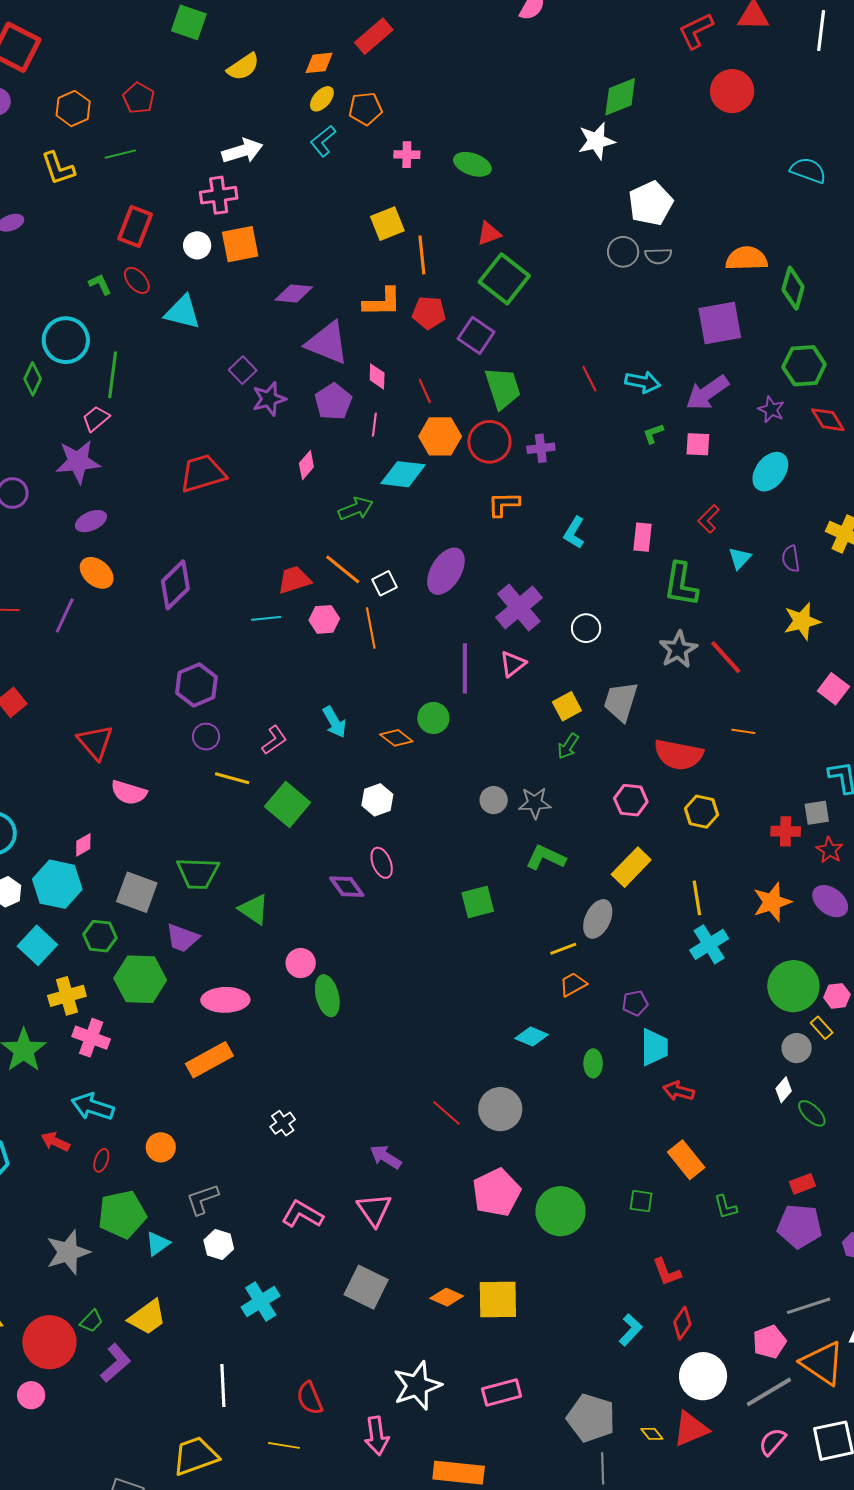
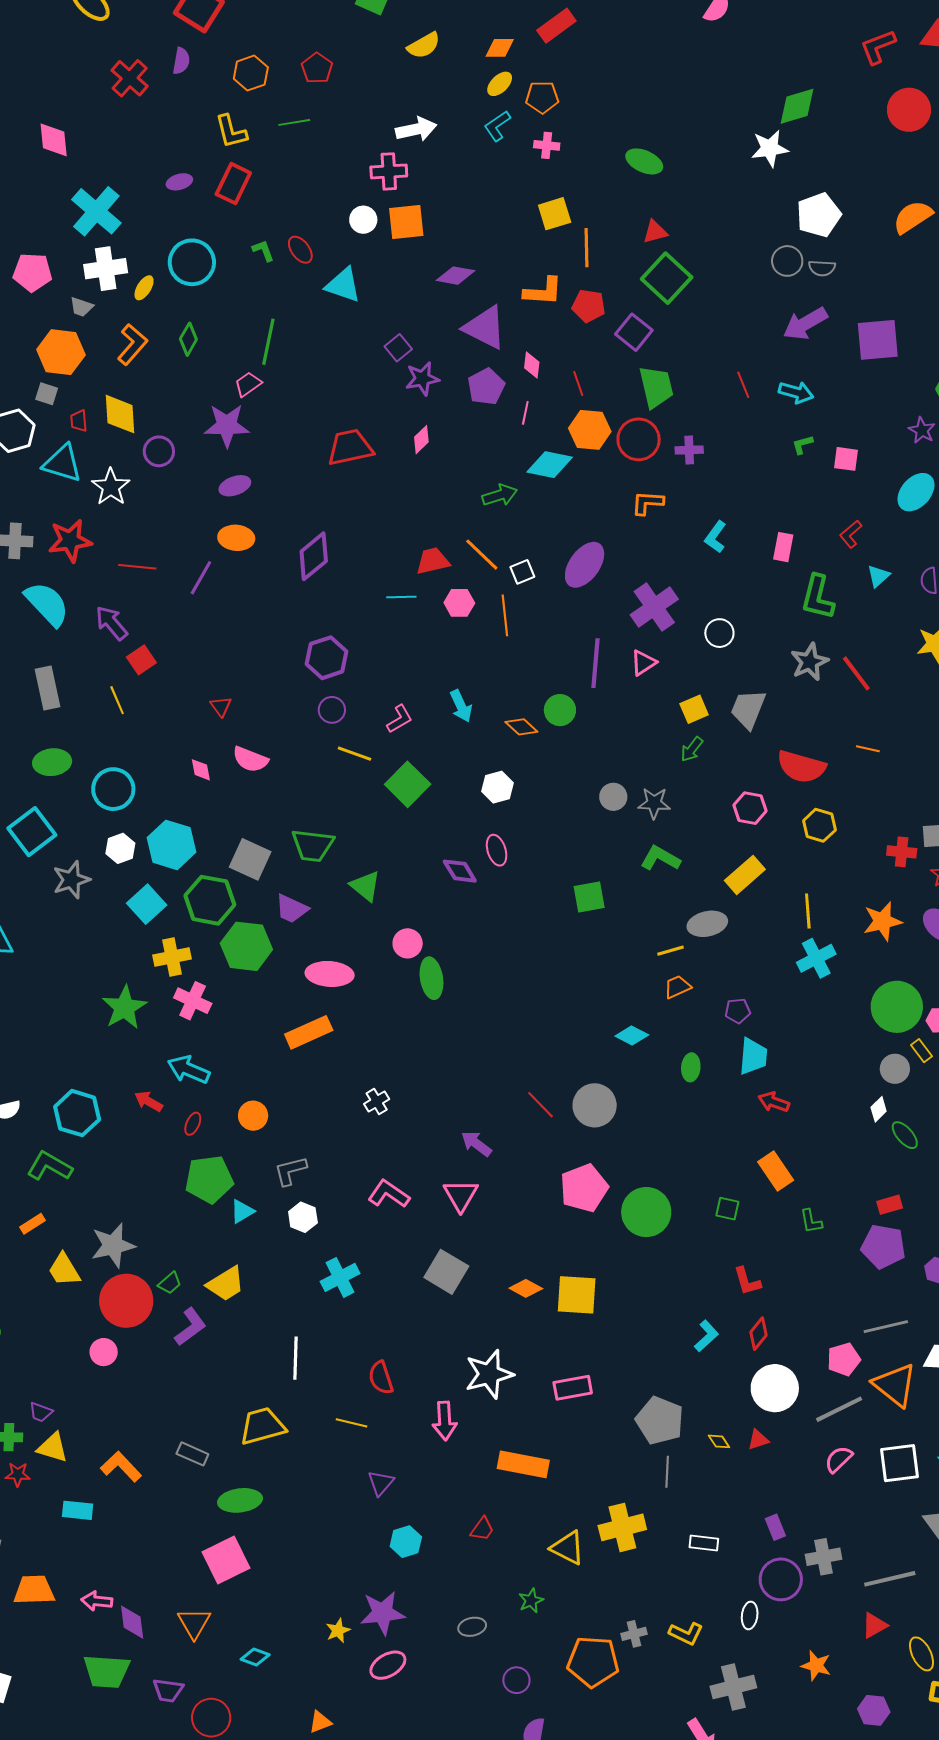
pink cross: (407, 155) -> (547, 145), moved
red rectangle: (135, 226) -> (233, 184), moved
orange semicircle: (747, 259) -> (913, 217), moved, turned -36
cyan circle: (66, 340) -> (192, 262), moved
purple arrow: (707, 393) -> (805, 324), moved
pink diamond: (306, 465) -> (421, 440), moved
orange ellipse: (97, 573) -> (236, 538), turned -40
red triangle: (95, 742) -> (221, 706), size x0.6
pink diamond: (83, 845) -> (201, 770), moved, turned -75
gray ellipse: (598, 919) -> (707, 924), turned 48
green hexagon: (100, 936) -> (210, 900), size x1.5
gray star: (68, 1252) -> (113, 1245), moved
red triangle: (691, 1429) -> (758, 1440), size x0.6

